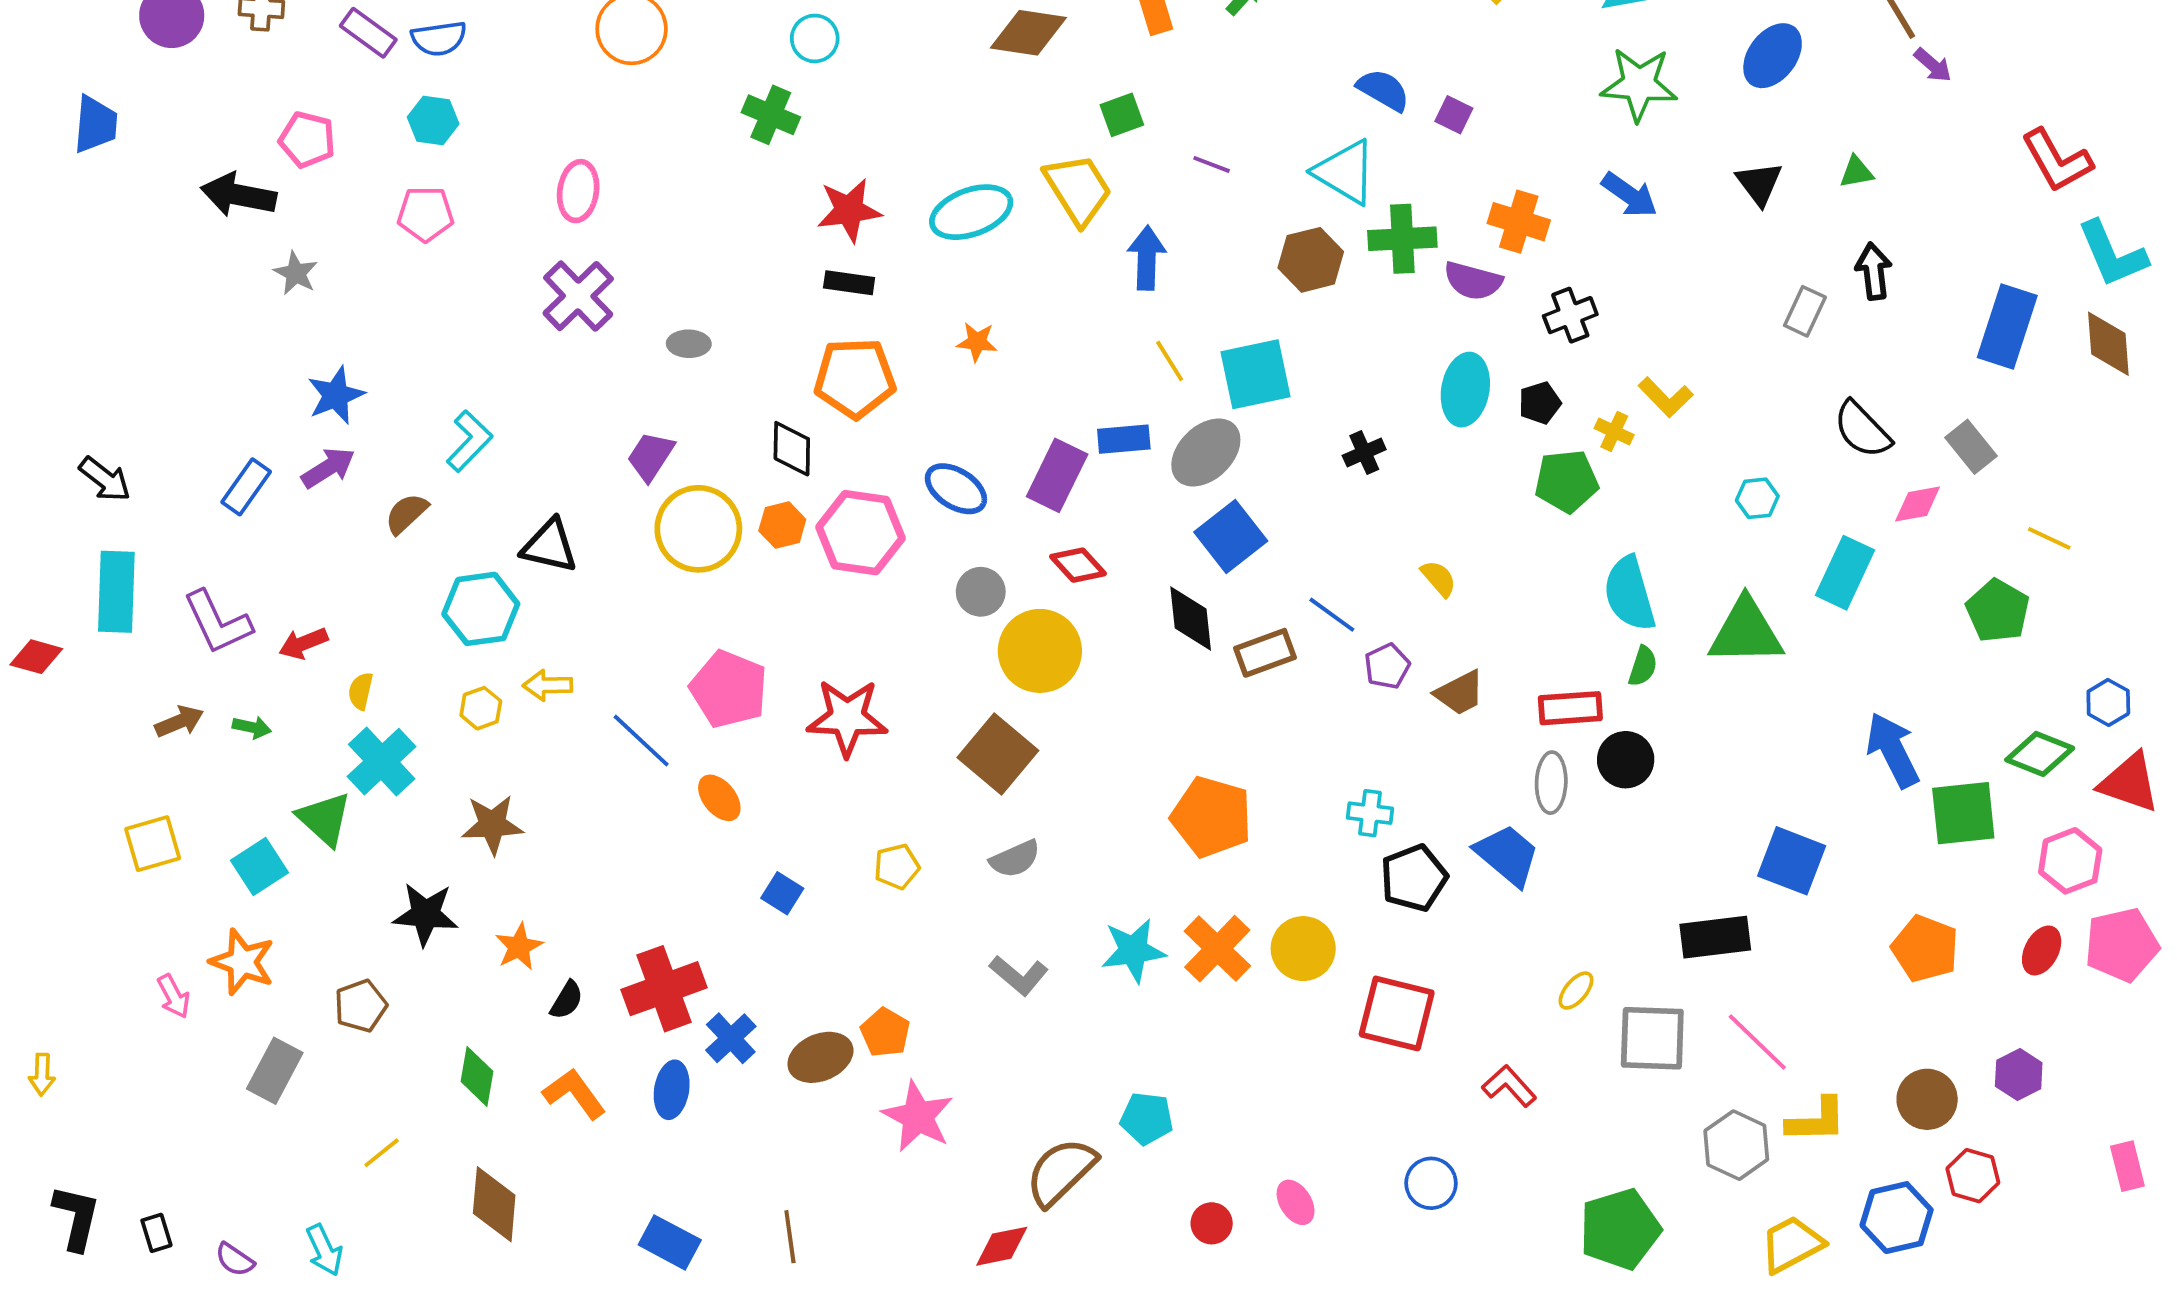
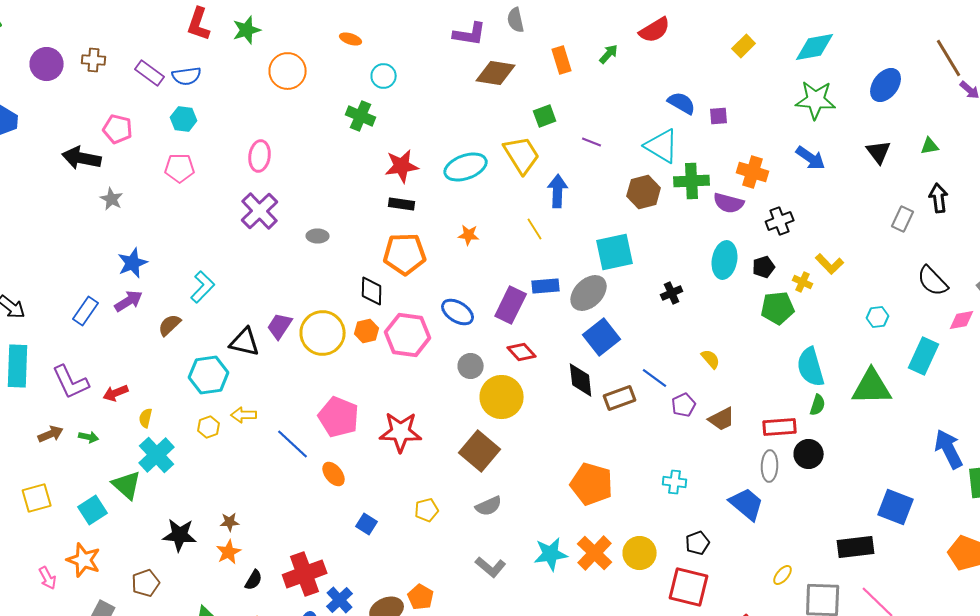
purple square: (1454, 115) -> (719, 116), turned -30
yellow line: (1170, 361) -> (535, 229), moved
purple trapezoid: (651, 456) -> (280, 326), moved
brown star: (492, 825) -> (230, 522), moved, size x0.6
black pentagon: (1414, 878) -> (698, 543), moved, size x0.7

